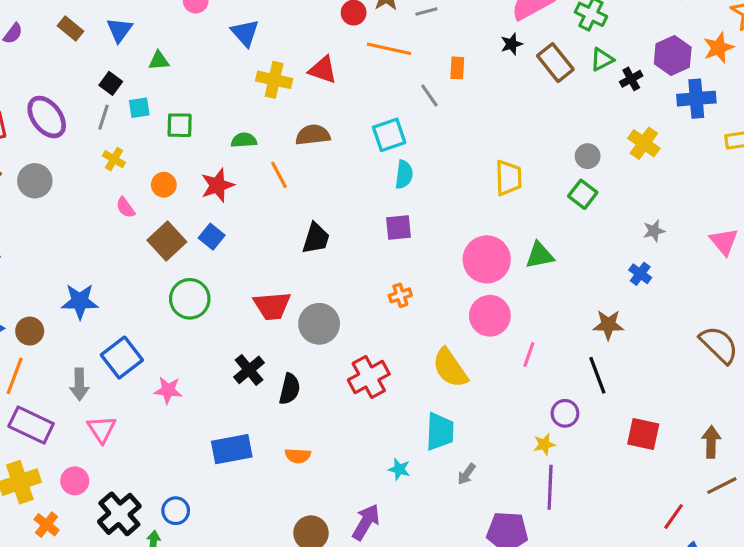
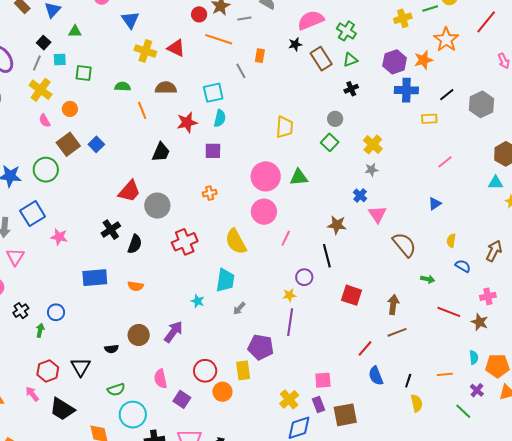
black cross: (631, 79) -> (351, 89), moved
yellow cross: (644, 143) -> (373, 144), moved
yellow cross: (114, 159) -> (41, 90), size x1.6
red star: (217, 185) -> (187, 122), moved
pink triangle: (724, 242) -> (377, 214), moved
green circle: (190, 299) -> (46, 170), moved
red trapezoid: (272, 306) -> (129, 191), turned -50
black cross: (119, 514) -> (21, 311), size x0.6

